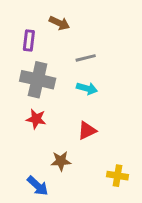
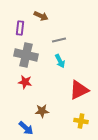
cyan arrow: (87, 88) -> (60, 61), turned 48
red triangle: (87, 131) -> (79, 90), moved, size x1.5

